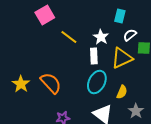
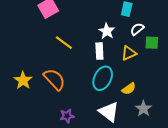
yellow line: (69, 37) -> (64, 43), moved
yellow triangle: (122, 58) -> (129, 53), size x0.7
yellow semicircle: (122, 92) -> (129, 89), turned 32

